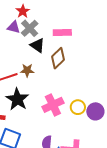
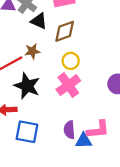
brown diamond: (58, 58) -> (65, 31), turned 35
yellow circle: (78, 107) -> (71, 61), moved

